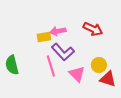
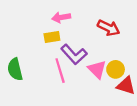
pink arrow: (58, 31) -> (61, 17), moved
pink triangle: (77, 74) -> (97, 69), moved

